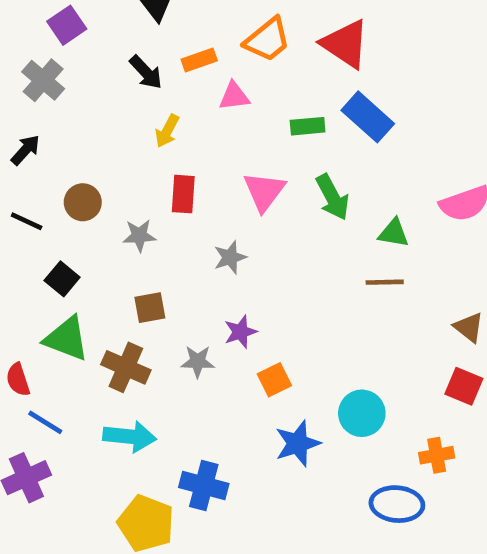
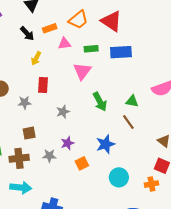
blue rectangle: (368, 117) -> (121, 52), turned -45
green rectangle: (308, 126) -> (91, 49), moved
pink triangle: (264, 191) -> (82, 71), moved
green arrow: (332, 197) -> (100, 102), moved
brown line: (385, 282) -> (128, 122), turned 56
brown cross: (126, 367) -> (19, 158), turned -30
blue star: (298, 443) -> (105, 144), moved
orange cross: (437, 455) -> (151, 184), moved

